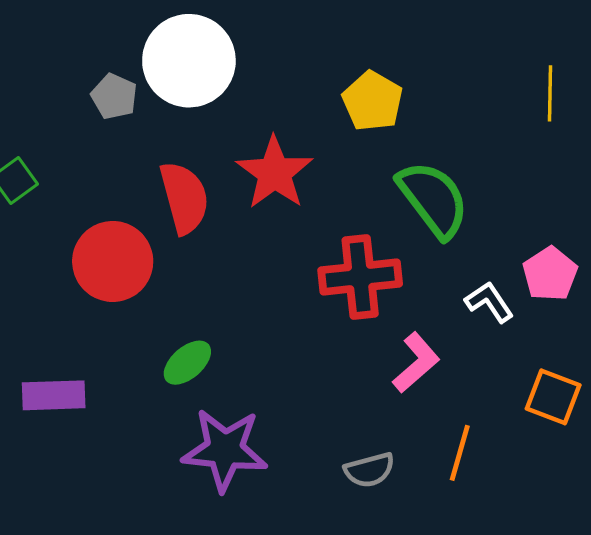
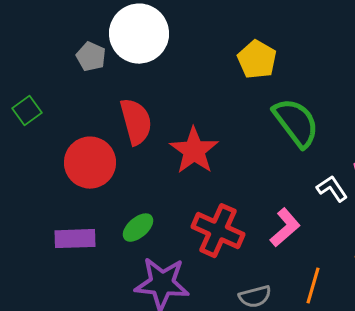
red star: (275, 173) -> (194, 151), moved
red cross: (360, 277) -> (218, 231), moved, turned 30
purple rectangle: (54, 395) -> (75, 239), moved

